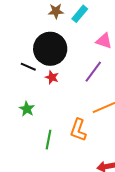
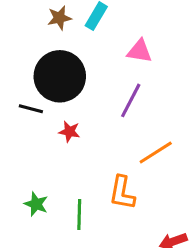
red star: (52, 77) -> (69, 132), moved
green star: (27, 109) -> (36, 204), moved

